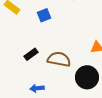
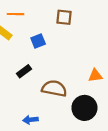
black rectangle: (31, 54) -> (24, 71), moved

